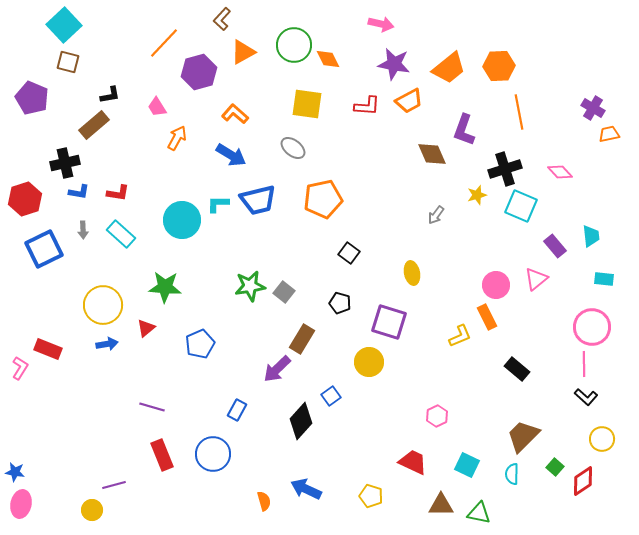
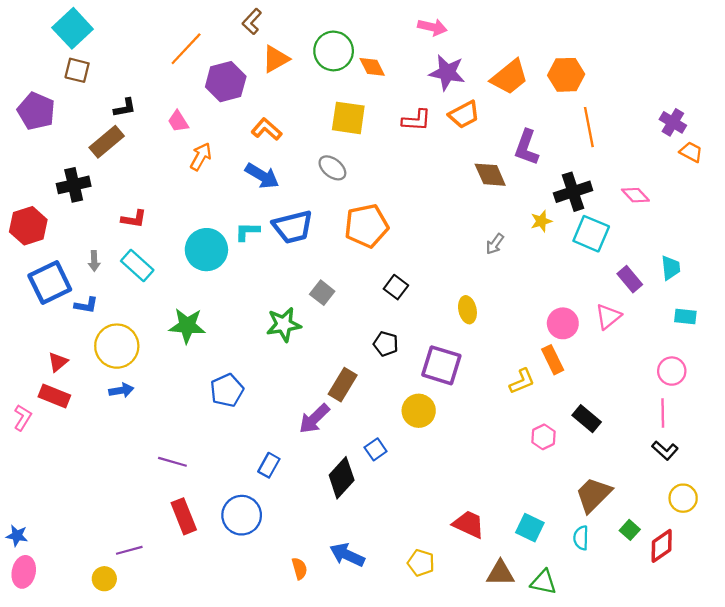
orange trapezoid: (609, 134) -> (691, 152), turned 40
blue L-shape: (79, 192) -> (86, 305), moved
gray square: (284, 292) -> (322, 293), moved
pink circle: (592, 327) -> (672, 371), size x0.7
red triangle: (146, 328) -> (58, 362), moved
pink hexagon: (437, 416) -> (544, 437), moved

